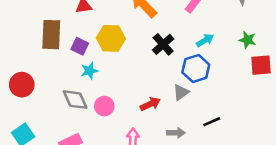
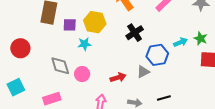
cyan arrow: (205, 40) -> (180, 42), moved
purple square: (80, 46) -> (70, 25), turned -32
cyan star: (89, 71) -> (84, 44), moved

